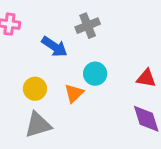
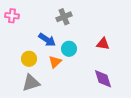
blue arrow: (55, 47) -> (47, 40), moved
red triangle: (146, 78) -> (103, 44), moved

